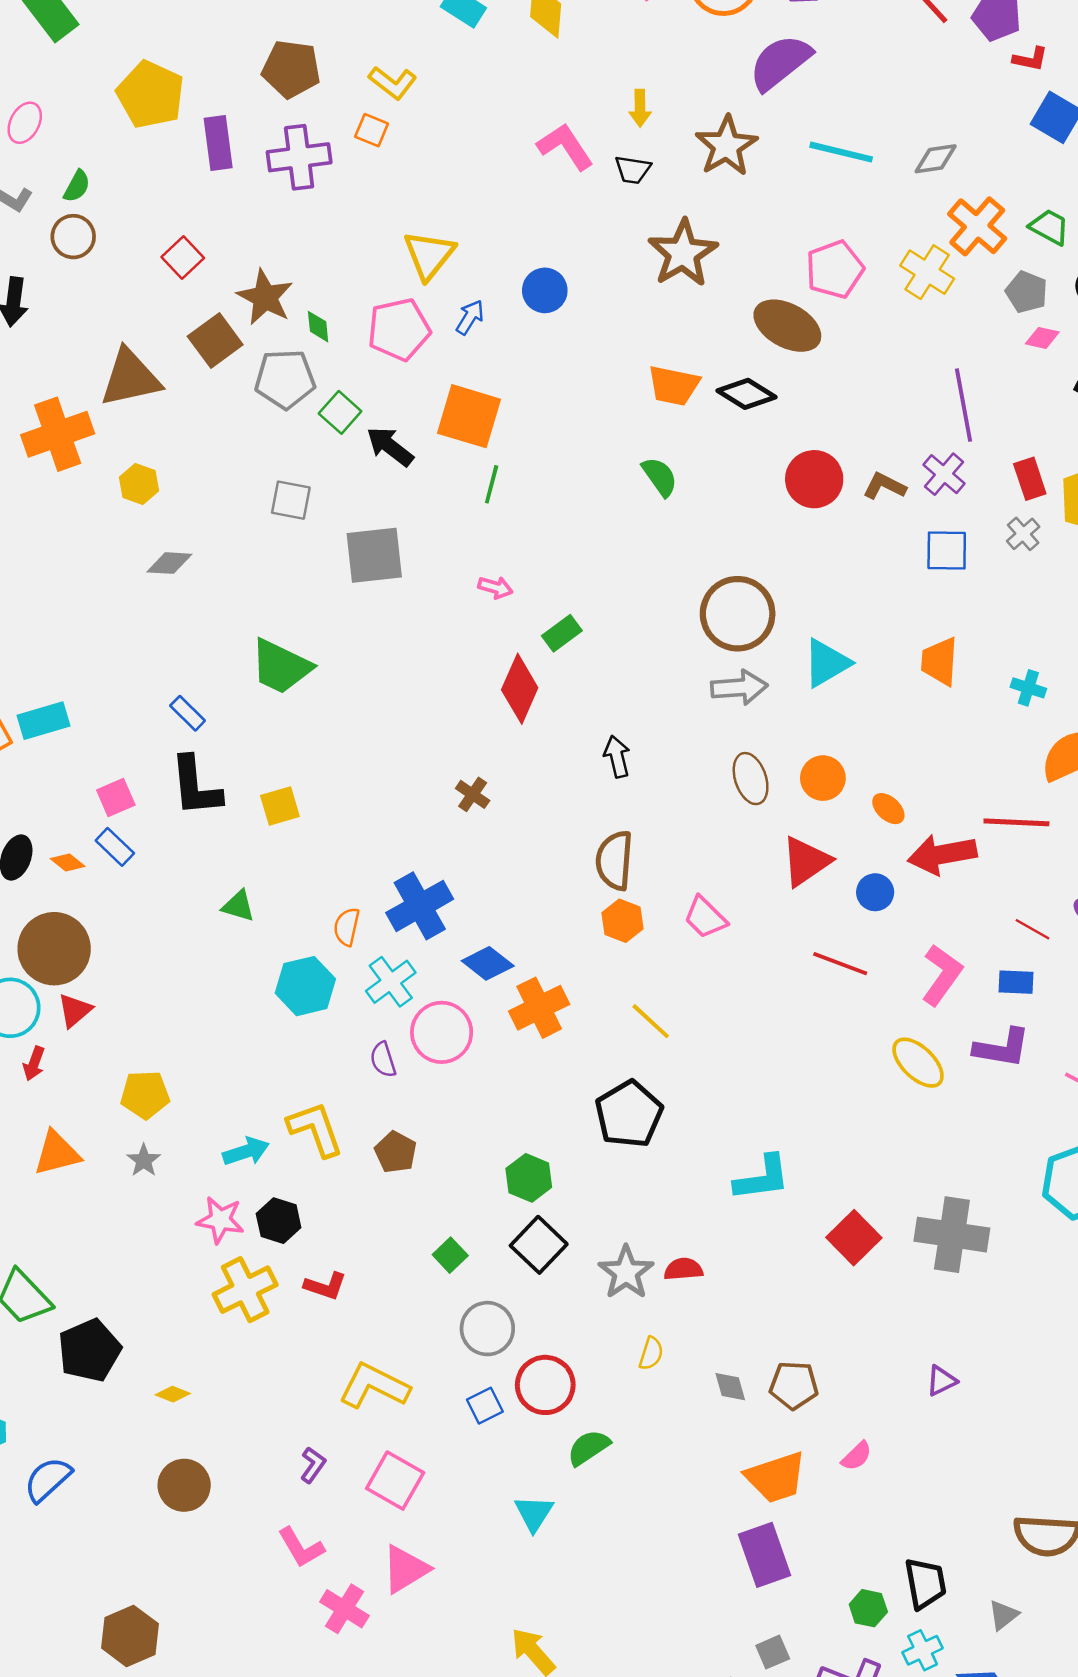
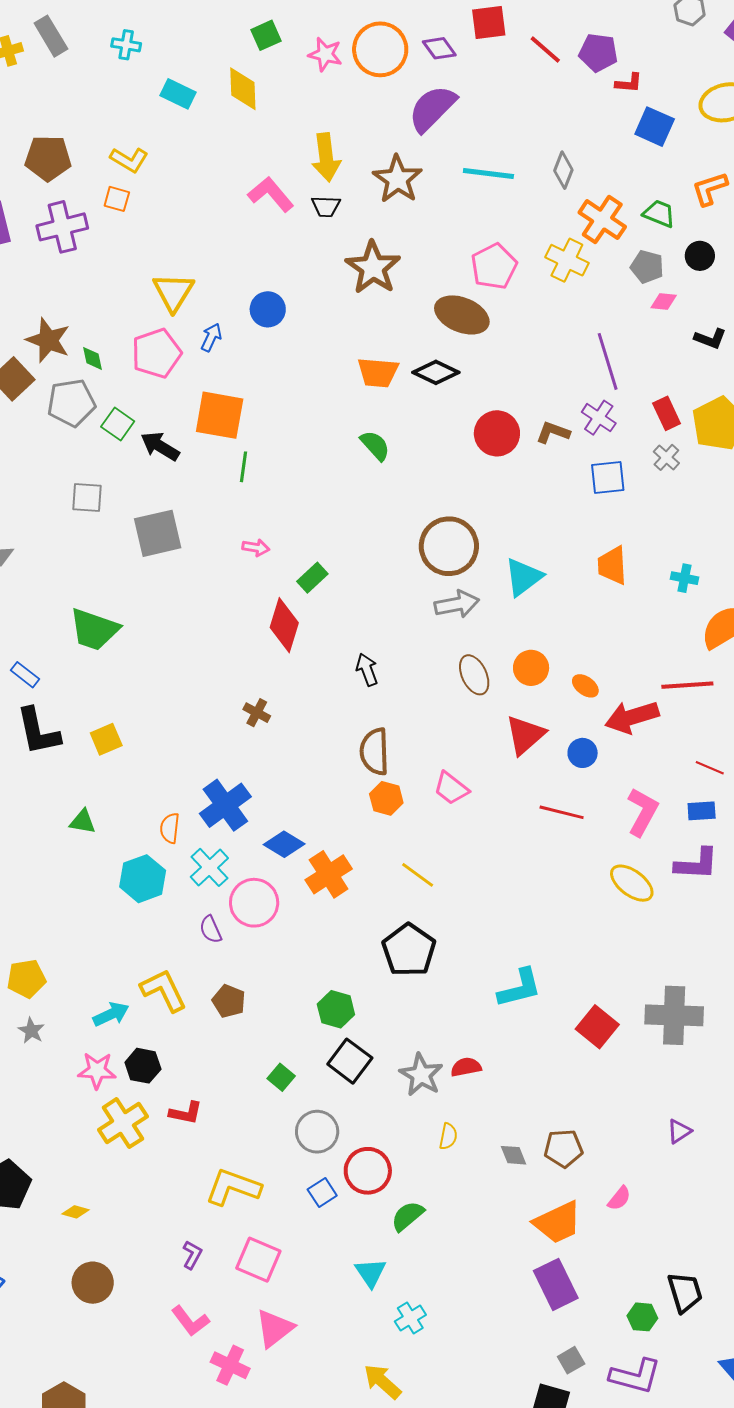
yellow arrow: (640, 108) -> (326, 157), size x1.6
gray diamond: (936, 159) -> (563, 170), turned -54
cyan cross: (923, 1650) -> (410, 1318), moved

